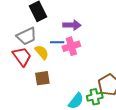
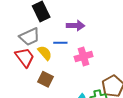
pink cross: (71, 46) -> (84, 57), moved
brown square: (42, 78) -> (45, 79), turned 35

